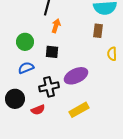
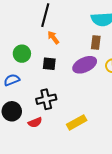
orange arrow: (56, 26) -> (53, 37), turned -56
blue semicircle: (26, 68) -> (12, 80), moved
purple ellipse: (76, 76) -> (85, 65), moved

